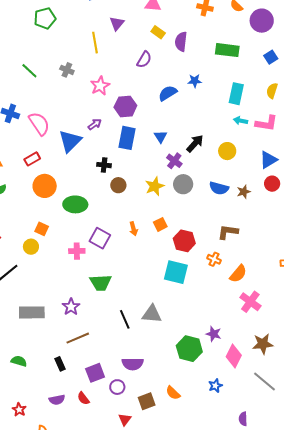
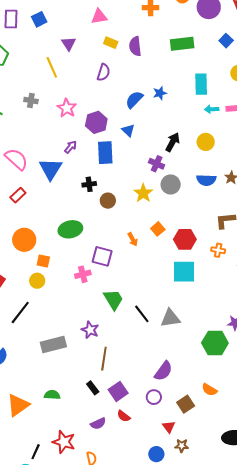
blue star: (195, 81) -> (160, 93), moved
blue triangle: (161, 137) -> (128, 130), moved
orange circle: (45, 186) -> (24, 240), moved
green trapezoid: (101, 283) -> (113, 300), turned -105
black line: (125, 319) -> (142, 314), moved
brown line: (78, 338) -> (104, 359), turned -45
purple semicircle: (133, 364) -> (163, 371), turned -40
purple square: (95, 373) -> (118, 391), moved
red star: (19, 410) -> (64, 442), size x1.6

